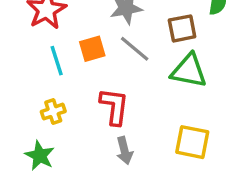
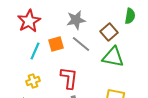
brown square: (182, 28) -> (109, 32), turned -30
cyan line: (57, 61) -> (35, 51), turned 42

